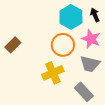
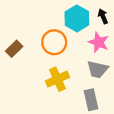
orange circle: (63, 45) -> (54, 42), moved
gray rectangle: (84, 92) -> (91, 100), turned 30

